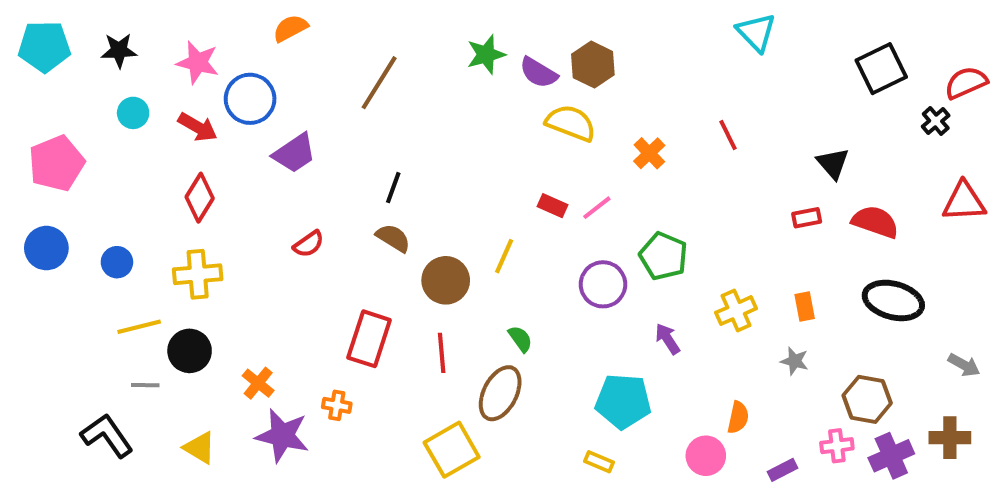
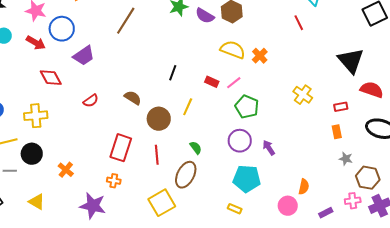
yellow semicircle: (571, 123) -> (233, 50), moved
red line: (728, 135) -> (299, 23), moved
black triangle: (833, 163) -> (351, 61), size x1.6
black line: (393, 188) -> (173, 73), moved
red diamond: (200, 198) -> (51, 78), moved, turned -60
red rectangle: (807, 218) -> (341, 107), moved
green pentagon: (663, 256) -> (247, 107), moved
purple circle: (603, 284) -> (240, 141), moved
yellow cross: (736, 311) -> (303, 95), moved, turned -30
gray star: (795, 361) -> (346, 159), moved
orange cross: (337, 405) -> (114, 181), moved
purple star: (282, 436) -> (93, 206), moved

